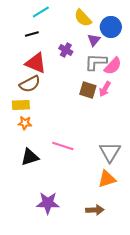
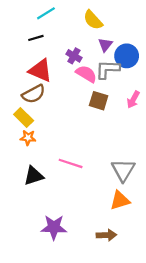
blue circle: (111, 27) -> (127, 56), moved
pink semicircle: (113, 66) -> (86, 74), moved, turned -102
pink arrow: (105, 89) -> (133, 100), moved
yellow rectangle: (21, 105) -> (24, 117), turned 48

